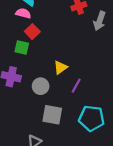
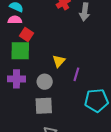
green square: (22, 47) -> (20, 51), size x1.5
gray square: (52, 115) -> (44, 106), moved

